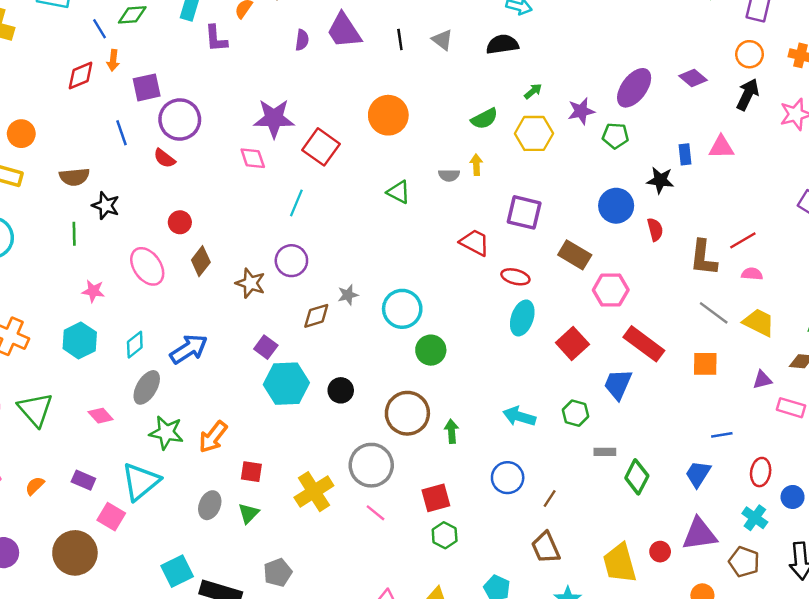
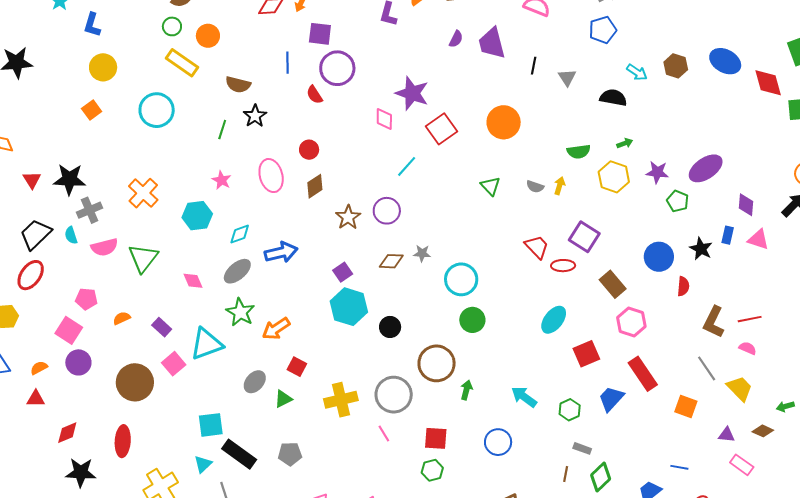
purple diamond: (693, 78) -> (746, 205), moved, turned 35
red ellipse: (515, 277) -> (563, 266), moved, turned -35
brown line: (550, 498) -> (566, 474), moved, turned -42

